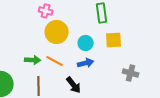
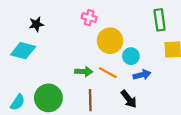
pink cross: (46, 11) -> (89, 18), moved
cyan circle: (86, 43) -> (131, 56), moved

